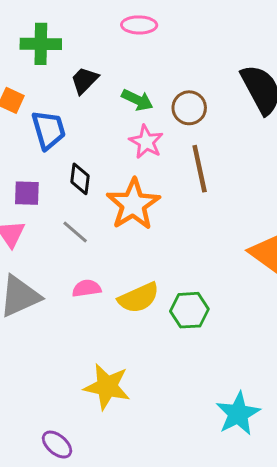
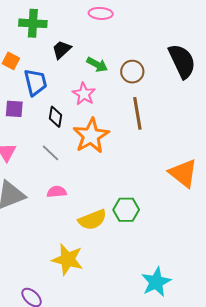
pink star: (146, 142) -> (84, 94), moved
purple square: (27, 193) -> (14, 109), moved
yellow semicircle: (139, 298) -> (92, 220), moved

